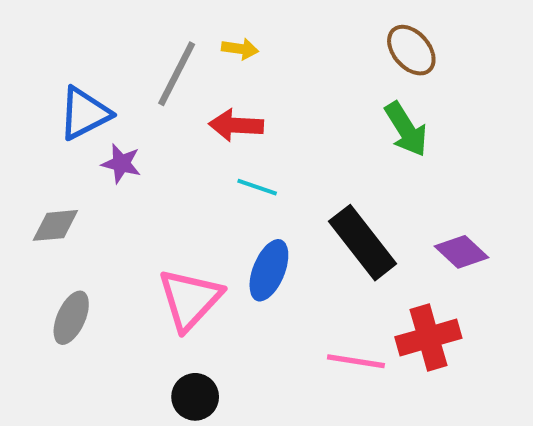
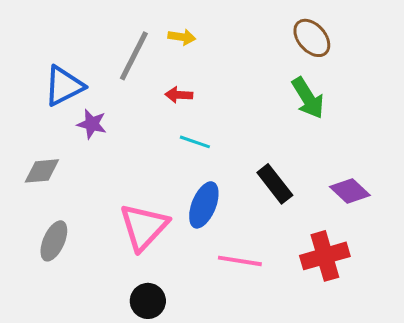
red arrow: (236, 125) -> (179, 95), size x0.7
black rectangle: (363, 243) -> (275, 184), size x0.7
pink line: (356, 361) -> (240, 261), moved

